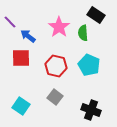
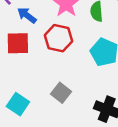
red hexagon: (56, 66) -> (59, 38), moved

